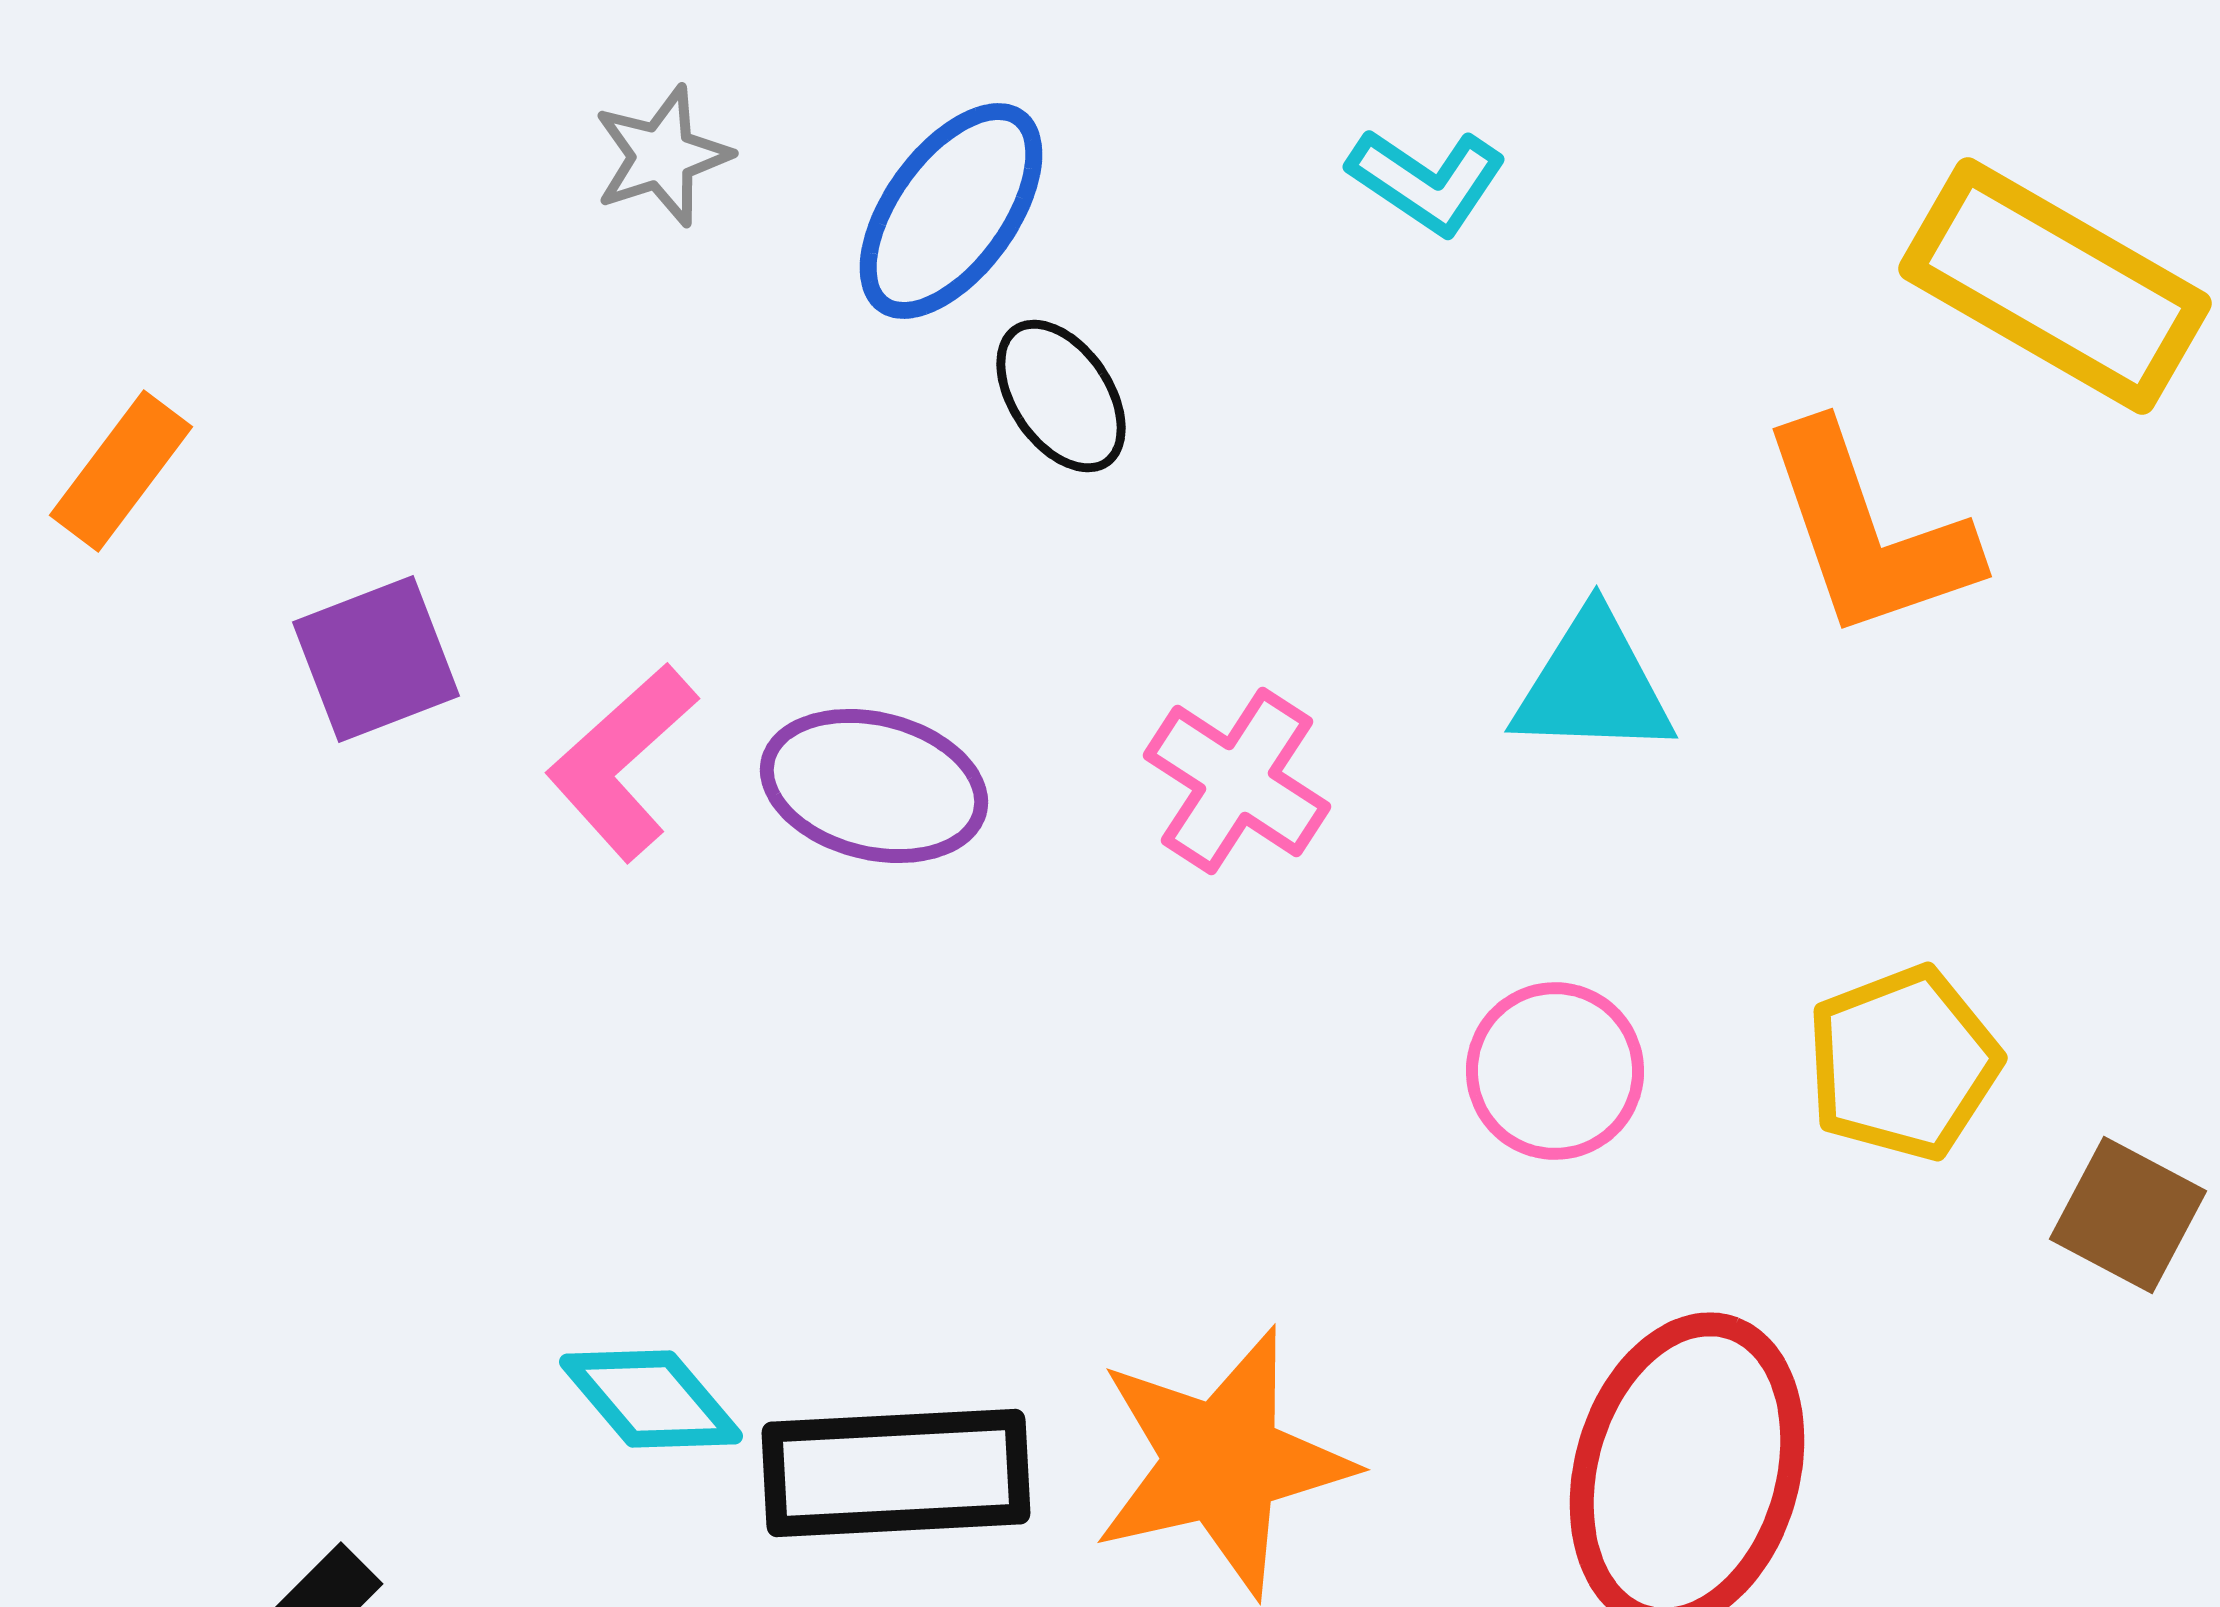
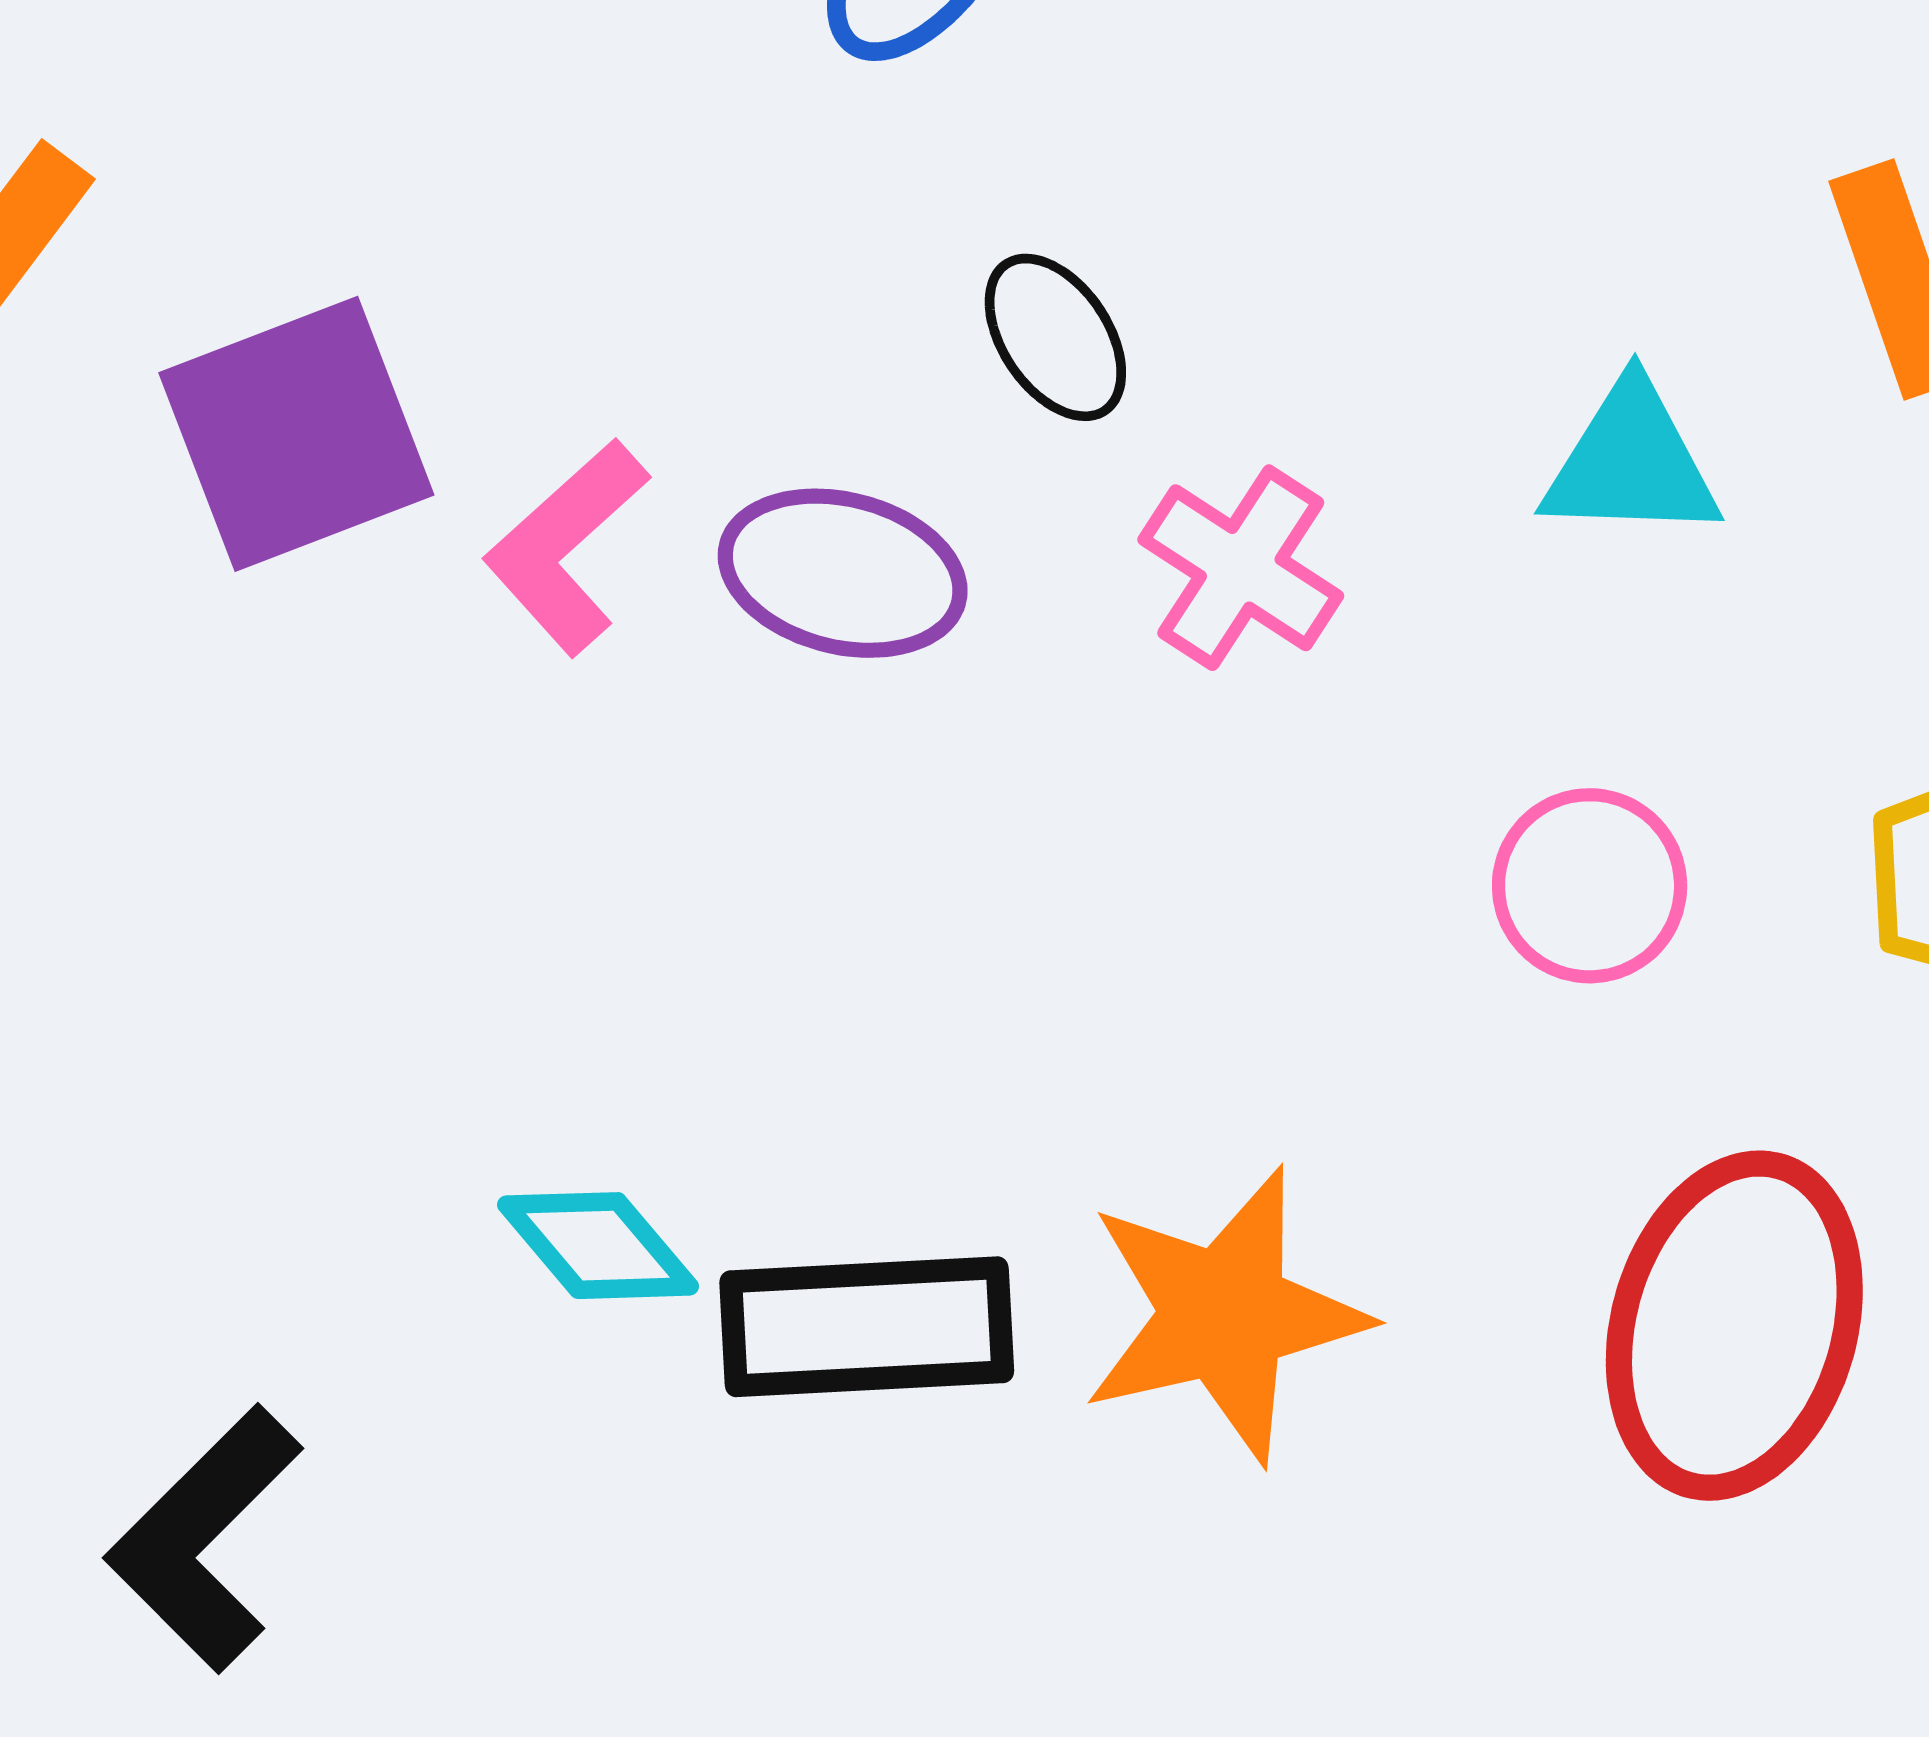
black ellipse: (1061, 396) -> (1055, 337), moved
purple square: (376, 659) -> (296, 434), size x1.5

